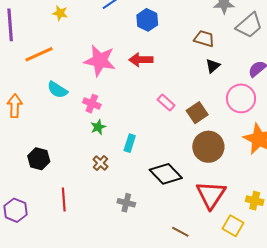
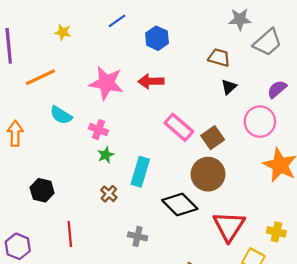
pink rectangle: (166, 103) -> (179, 127), size x1.5
cyan rectangle: (130, 143) -> (140, 172), size x1.5
brown circle: (208, 147) -> (208, 174), moved

